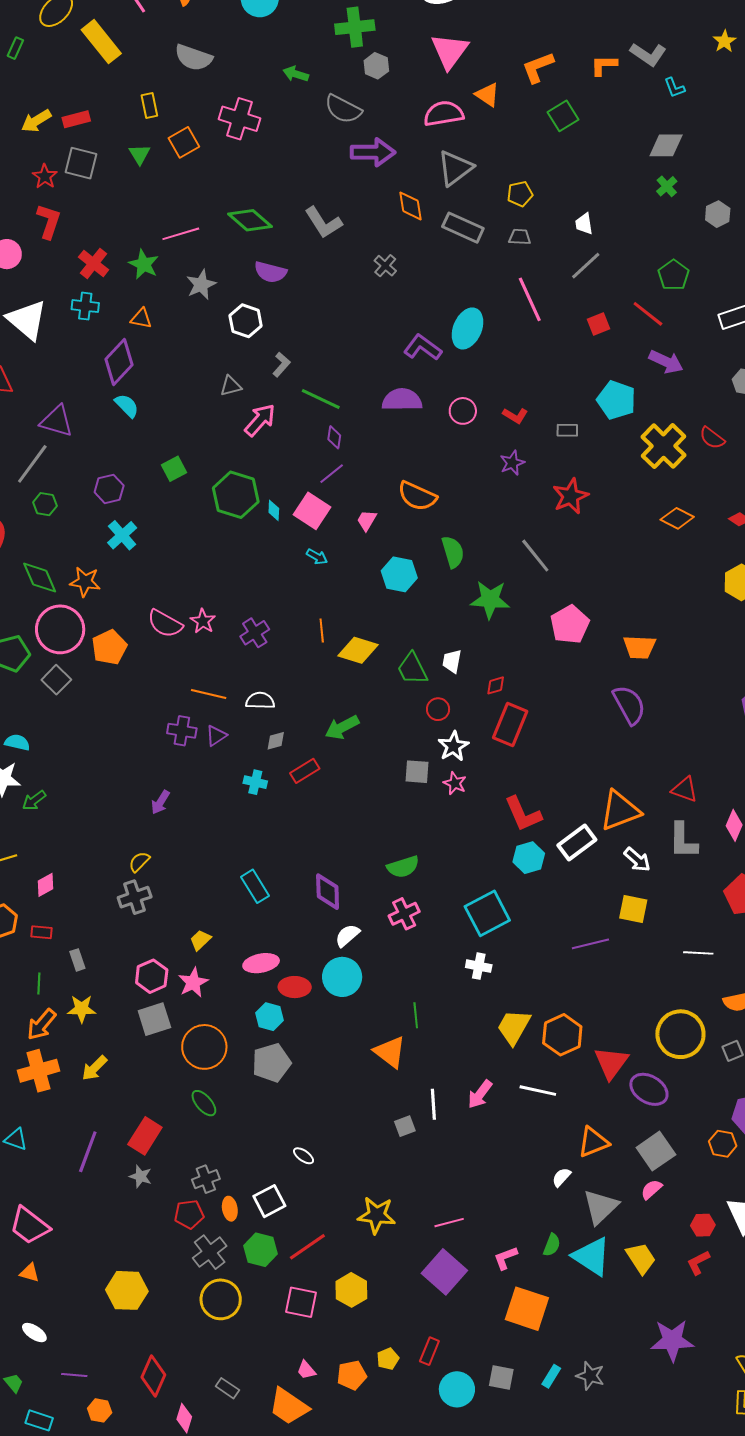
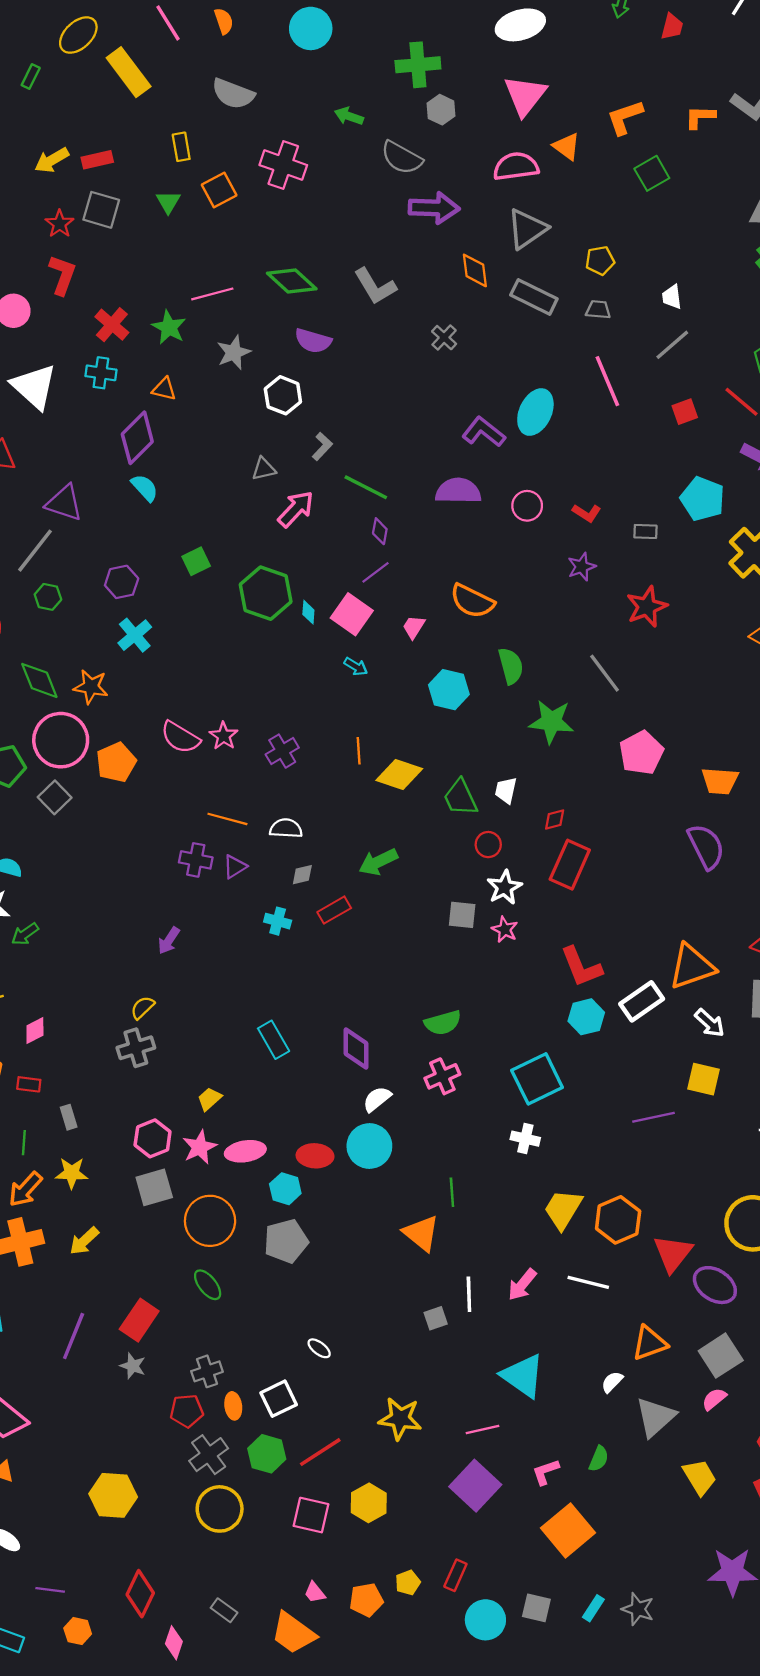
pink ellipse: (261, 963) -> (245, 1151), moved
cyan triangle: (592, 1256) -> (523, 1376), moved
orange square: (527, 1309) -> (568, 1530), turned 30

